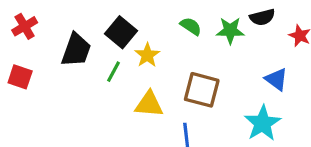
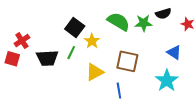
red cross: (25, 26) -> (22, 41), moved
green semicircle: (191, 26) -> (119, 22), size x1.6
black trapezoid: (76, 50) -> (47, 58), moved, turned 70
yellow triangle: (149, 104) -> (95, 72), turned -30

